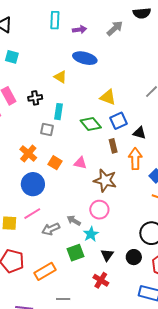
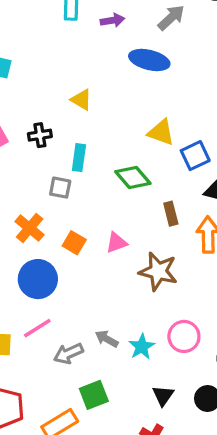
blue ellipse: (85, 58) -> (149, 60), moved
blue square: (118, 121) -> (195, 156), moved
pink triangle: (80, 163) -> (116, 243), turned -32
pink circle: (99, 210) -> (184, 336), moved
cyan star: (91, 234) -> (142, 347), moved
green square: (75, 253) -> (94, 395), moved

